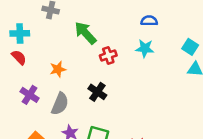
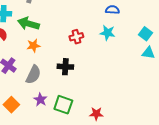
green arrow: (85, 33) -> (28, 24), moved, turned -35
black cross: (97, 92) -> (65, 67), turned -35

